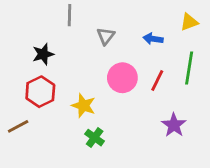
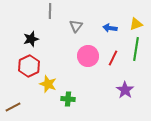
yellow triangle: (189, 22) -> (136, 24), moved
yellow star: (83, 106) -> (48, 84), moved
brown line: (18, 126) -> (13, 107), moved
green cross: (95, 138) -> (68, 99), turned -32

